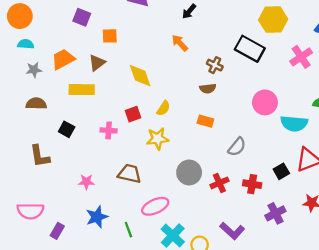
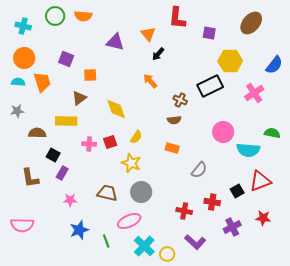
orange circle: (20, 16) -> (24, 58), moved
black rectangle: (250, 49) -> (210, 86), turned -55
orange trapezoid: (63, 59) -> (42, 82), moved, turned 100
gray star: (34, 70) -> (17, 111), moved
brown semicircle: (36, 104) -> (37, 133), moved
pink cross: (109, 130) -> (89, 144), moved
yellow star: (158, 139) -> (131, 163), turned 30
gray circle: (189, 172) -> (141, 192), moved
red cross: (219, 183) -> (184, 211), moved, turned 35
purple rectangle: (57, 231) -> (62, 173), moved

